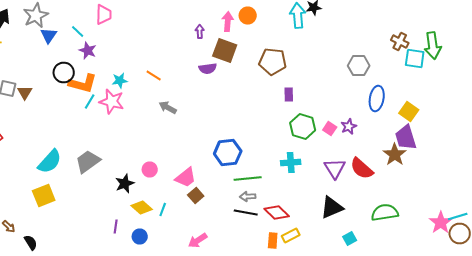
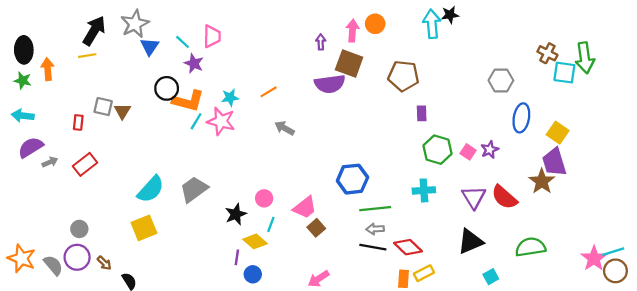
pink trapezoid: (104, 14) -> (212, 36), moved
purple semicircle: (208, 68) -> (330, 84), size x1.5
orange line: (154, 76) -> (269, 92), turned -63
cyan line: (163, 210) -> (271, 224), moved
purple line: (116, 226) -> (237, 257), moved

